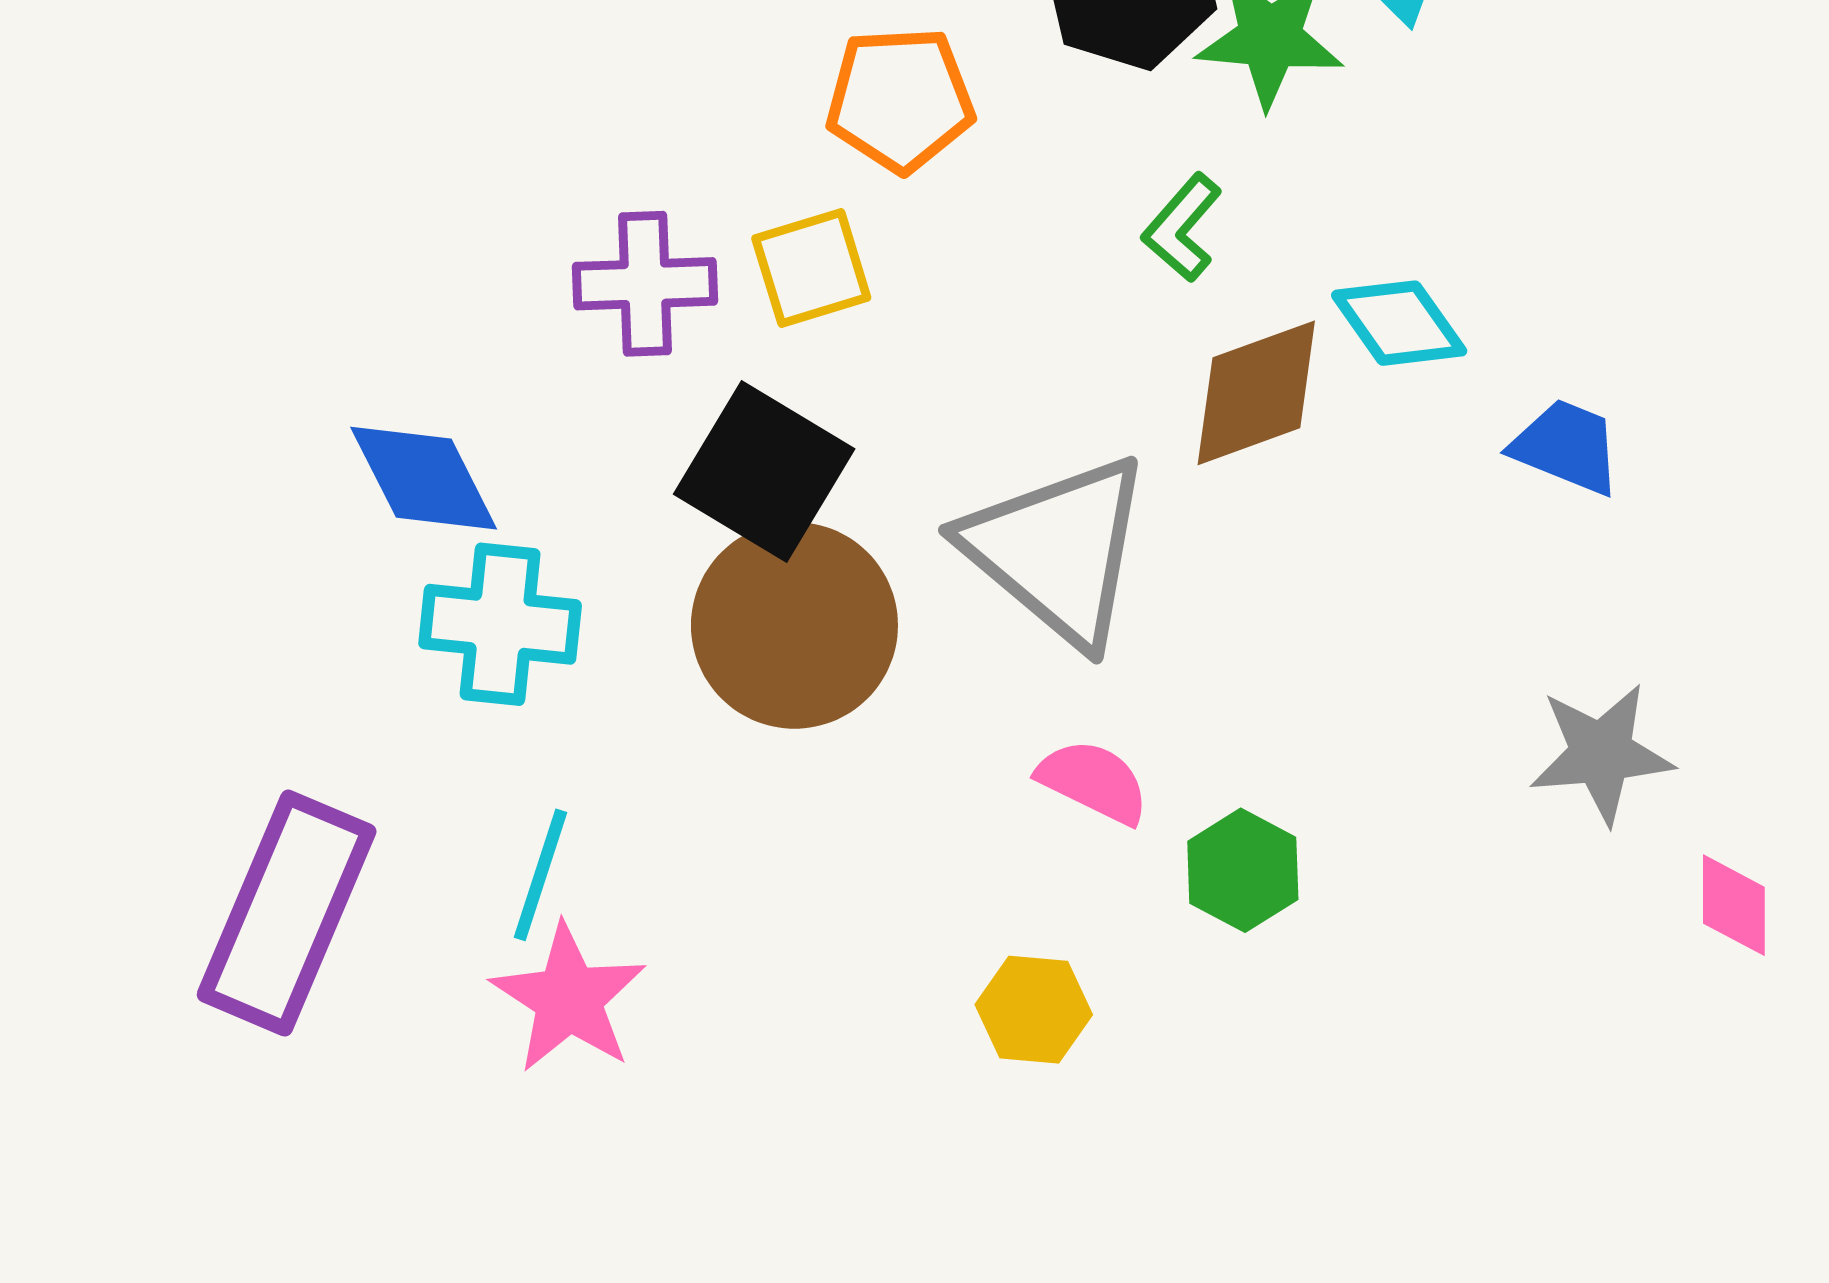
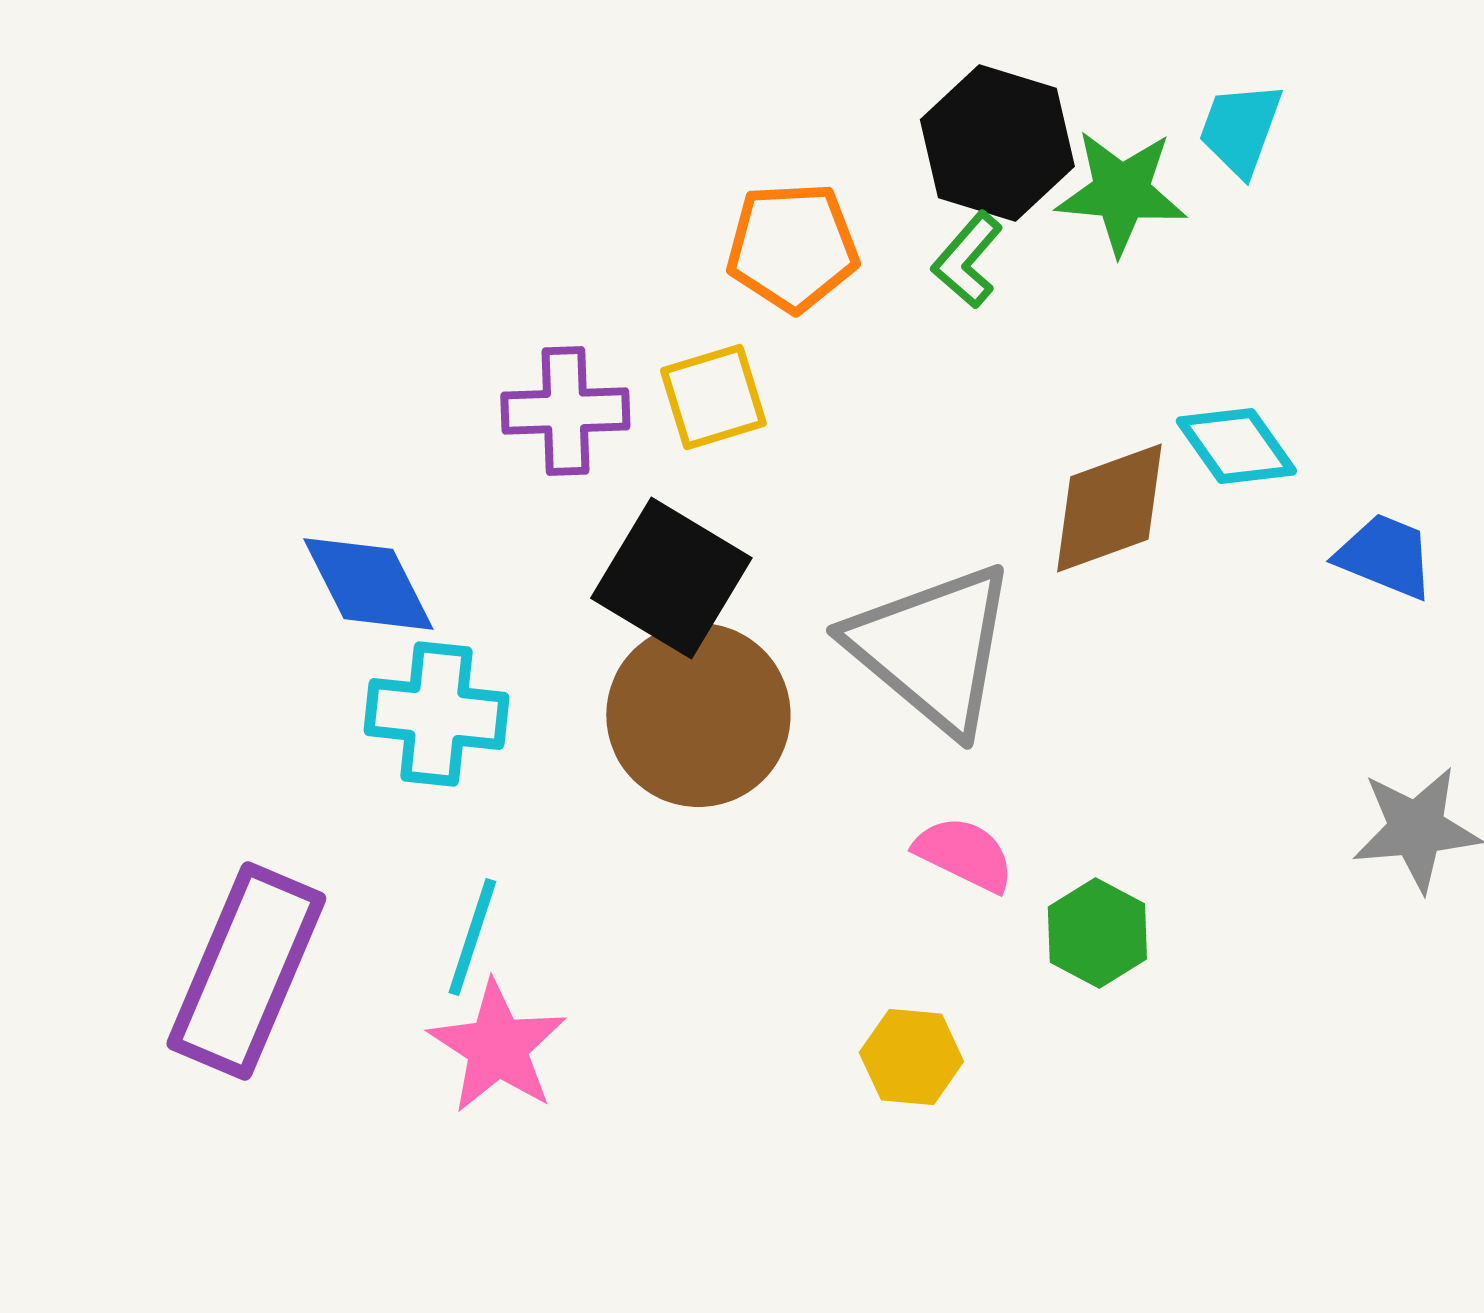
green L-shape: (1182, 228) -> (967, 260), moved

